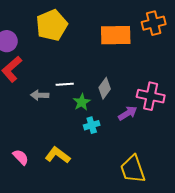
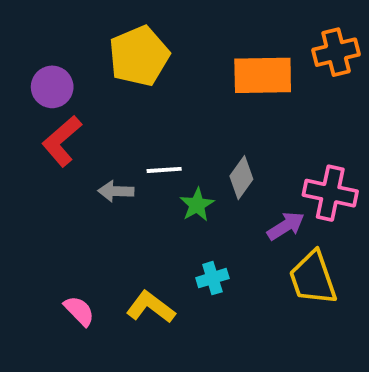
cyan cross: (92, 125) -> (212, 278), moved
yellow trapezoid: (133, 169) -> (313, 278), moved

